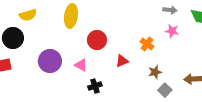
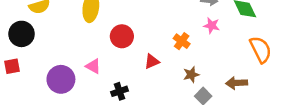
purple circle: (50, 61) -> (61, 79), moved
pink triangle: (81, 65) -> (93, 66), moved

